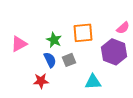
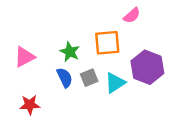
pink semicircle: (123, 28) -> (132, 16), moved
red star: (41, 81) -> (30, 105), moved
cyan triangle: (93, 82) -> (115, 83), moved, turned -30

